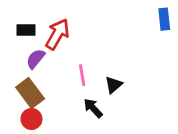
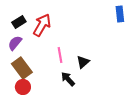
black rectangle: (26, 30) -> (19, 22), turned -32
purple semicircle: (36, 59) -> (15, 43), moved

